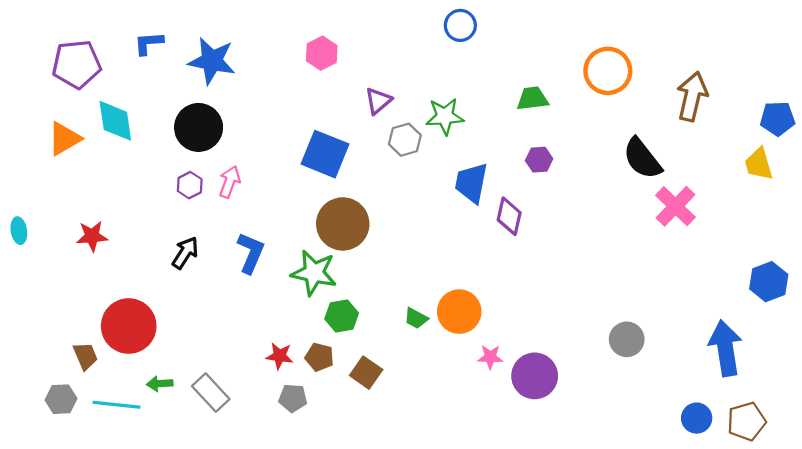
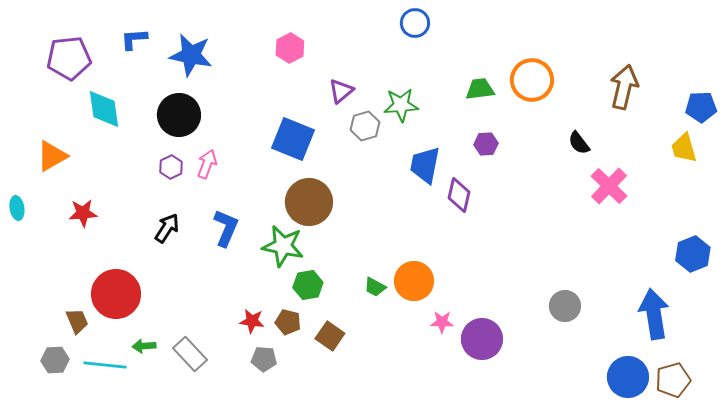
orange circle: (608, 71) -> (532, 80), moved
orange triangle: (64, 139) -> (52, 156), moved
black semicircle: (642, 159) -> (579, 143), size x0.6
blue circle: (697, 418) -> (628, 377), size x1.5

